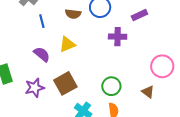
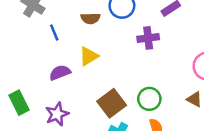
purple semicircle: (42, 54) -> (60, 73), turned -54
brown square: (65, 83) -> (112, 103), moved

